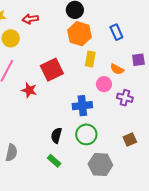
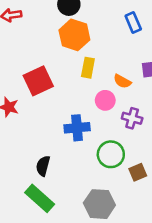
blue rectangle: (116, 32) -> (133, 23), moved
green circle: (86, 134) -> (111, 154), moved
green rectangle: (54, 161) -> (40, 198), size x1.6

